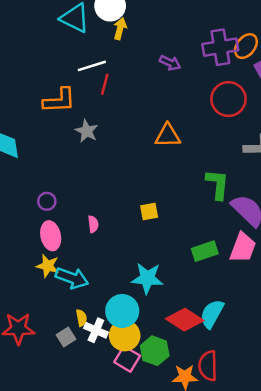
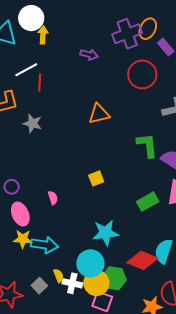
gray square: (66, 337) -> (39, 286), moved
green hexagon: (155, 351) -> (114, 278), moved

